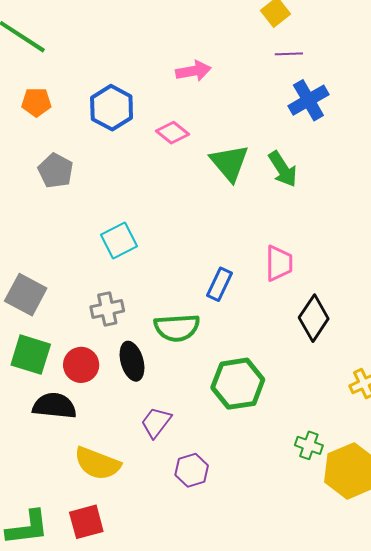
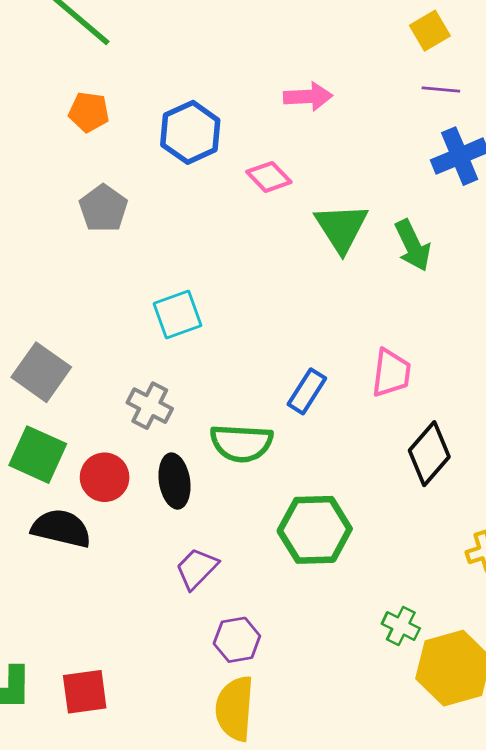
gray cross: (107, 309) -> (150, 406), turned 32
yellow semicircle: (97, 463) -> (235, 708), moved, turned 66

